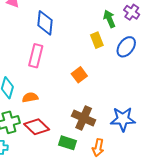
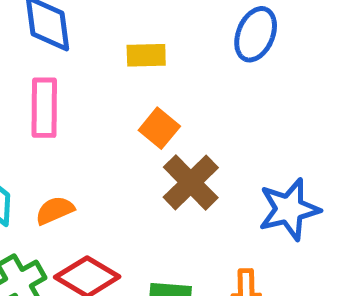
yellow rectangle: (97, 40) -> (146, 55), moved, turned -56
brown cross: (84, 118) -> (191, 182), moved, turned 35

